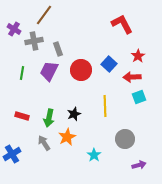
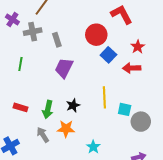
red circle: (81, 70) -> (96, 35), moved
purple trapezoid: (49, 71) -> (64, 68), moved
cyan square: (139, 97) -> (125, 109), moved, turned 32
orange star: (67, 137) -> (66, 129), turned 30
gray circle: (125, 139) -> (141, 122), moved

